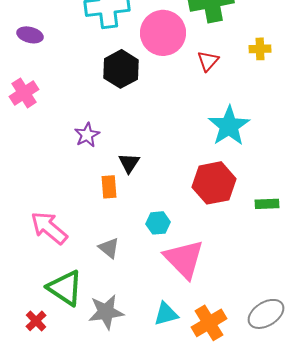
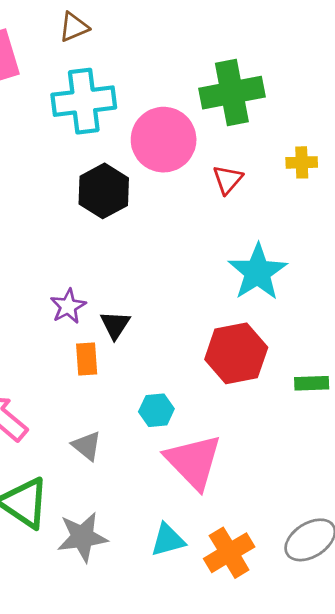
purple star: (87, 135) -> (68, 306), moved

